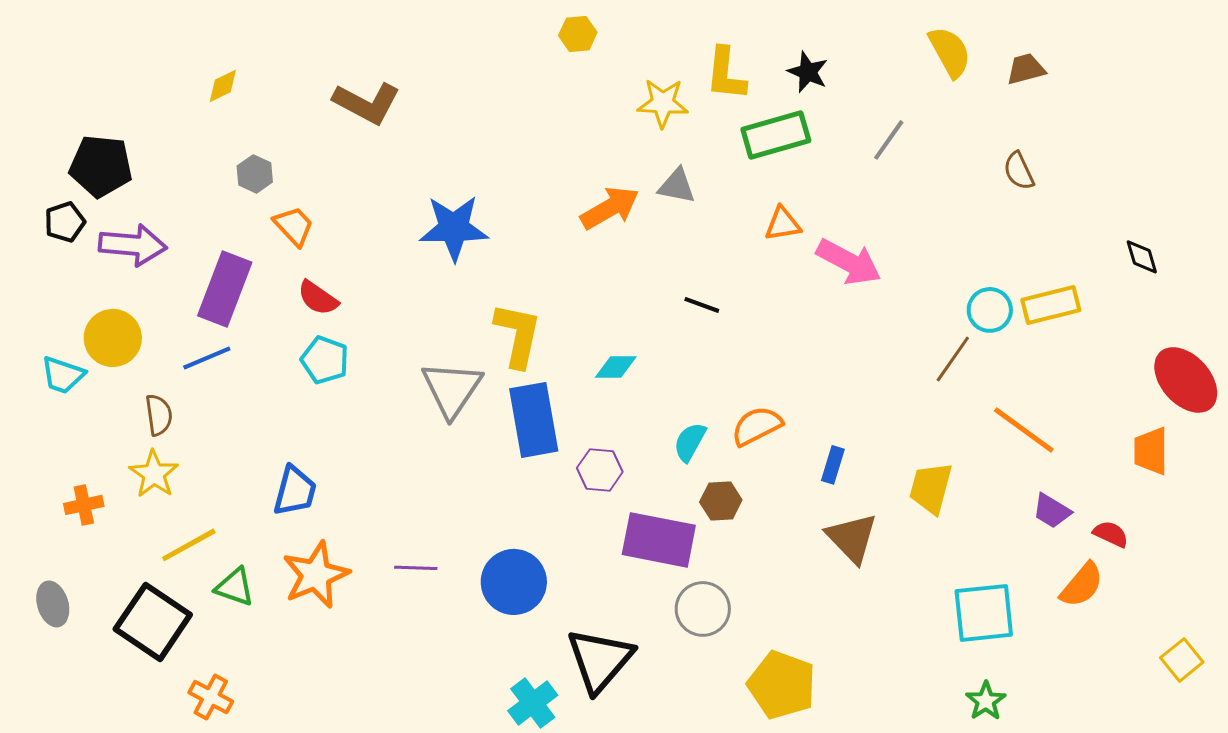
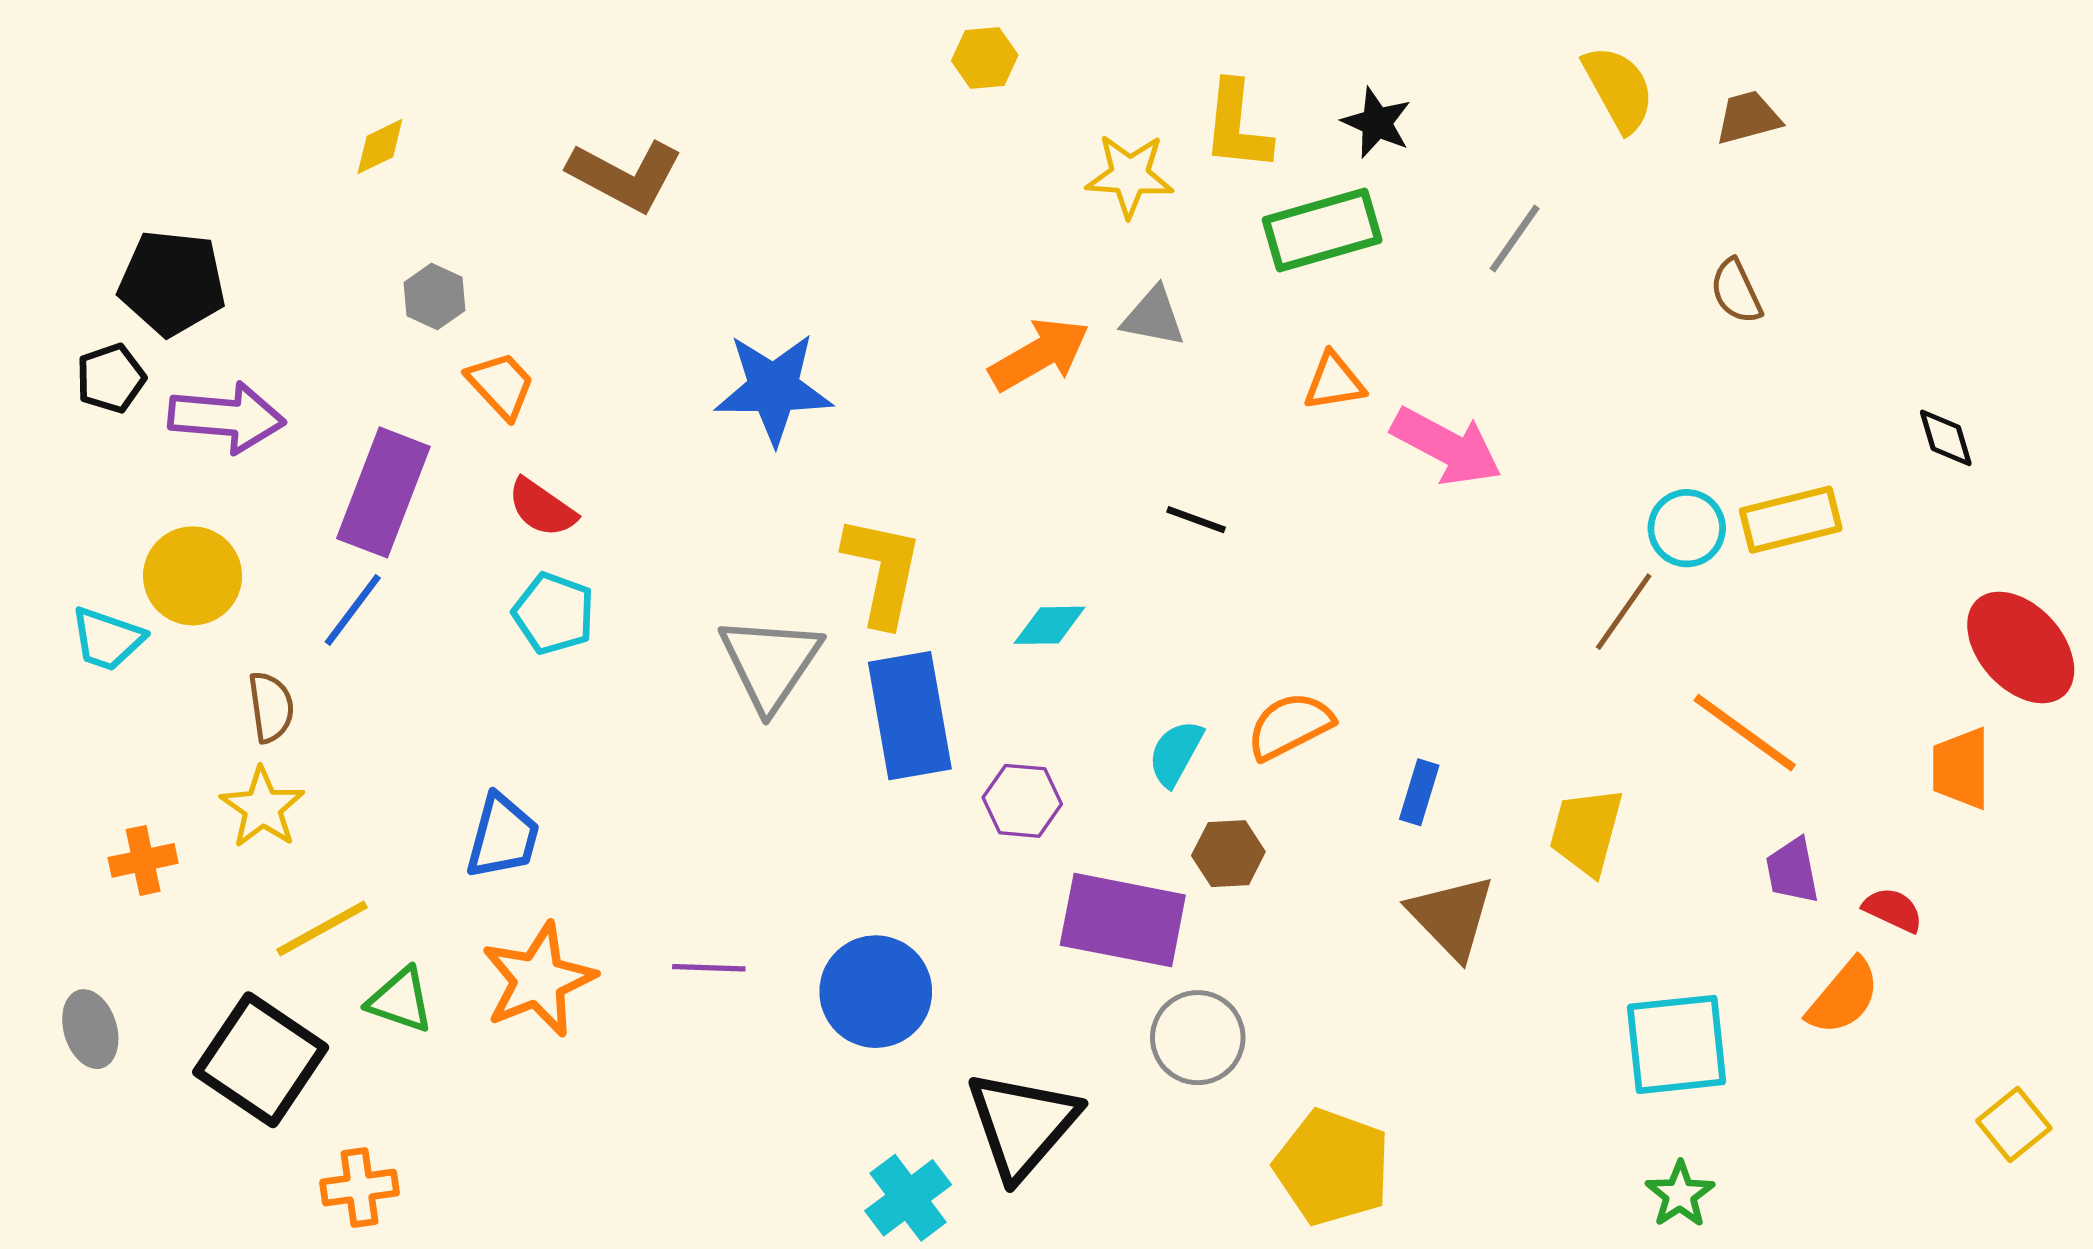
blue line: (207, 358) -> (353, 610), turned -30
purple trapezoid: (1052, 511) -> (1792, 871), turned 48
orange cross: (211, 697) -> (359, 1188), turned -36

